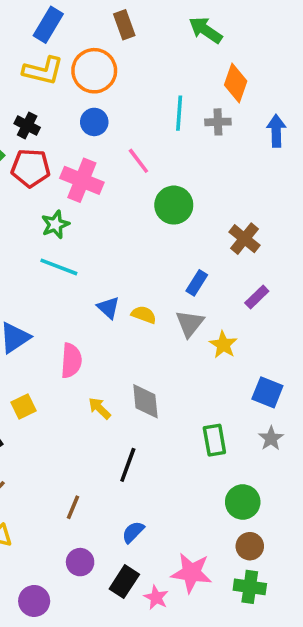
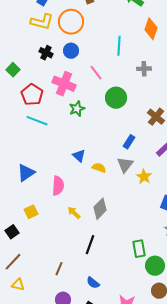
gray cross: (218, 122) -> (144, 69), moved
black cross: (27, 125) -> (46, 53), moved
red pentagon: (31, 168) -> (32, 95), moved, turned 30
green star: (55, 224) -> (77, 109), moved
cyan line: (59, 267) -> (37, 121), moved
yellow semicircle: (144, 315) -> (99, 168), moved
gray diamond: (145, 401) -> (100, 209), turned 50
green rectangle: (214, 440) -> (139, 249), moved
blue semicircle: (133, 532) -> (93, 283), turned -96

